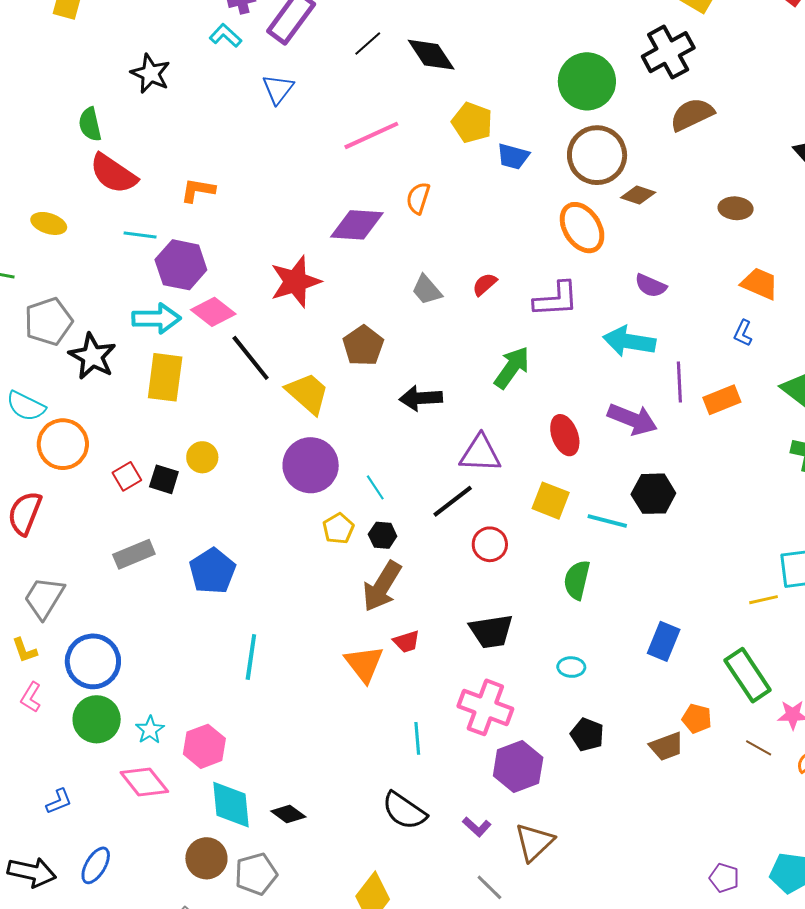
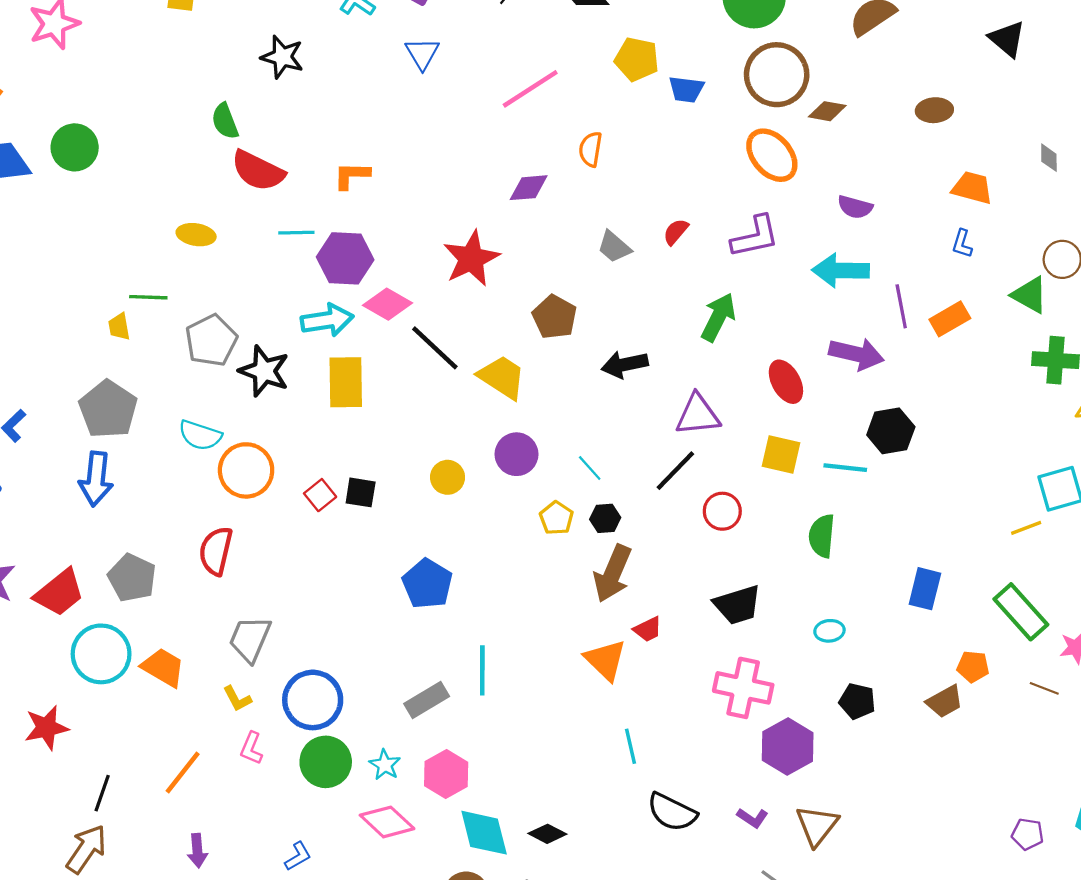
purple diamond: (357, 225) -> (529, 188), size x0.7
yellow circle: (202, 457) -> (448, 477), moved
purple circle: (311, 465) -> (516, 454), size x0.7
gray rectangle: (134, 554) -> (427, 700), moved
cyan line: (417, 738) -> (631, 746), moved

